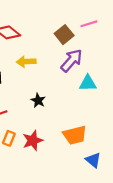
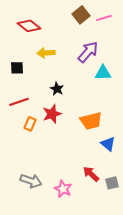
brown square: (64, 35) -> (81, 15), moved
red star: (33, 141) -> (52, 114), moved

